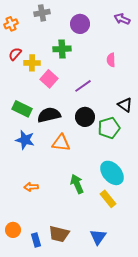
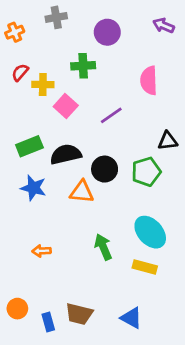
pink semicircle: (111, 60) -> (149, 80), size x1.5
black triangle: (125, 105) -> (168, 141), turned -42
green rectangle: (22, 109) -> (29, 146), turned -48
black circle: (85, 117) -> (105, 169), moved
yellow rectangle: (108, 199) -> (145, 267), turned -36
blue triangle: (98, 237) -> (131, 318), turned -36

